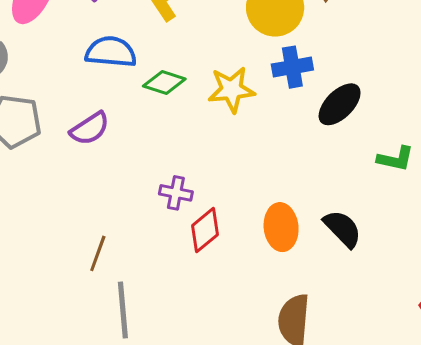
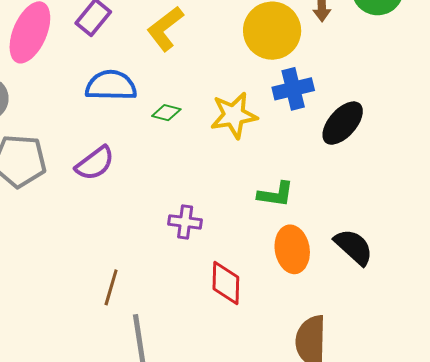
green diamond: (164, 82) -> (166, 113), size x0.7
green L-shape: (396, 159) -> (276, 194), moved
red diamond: (205, 230) -> (226, 283), moved, turned -45

